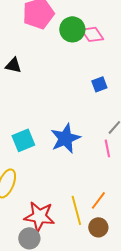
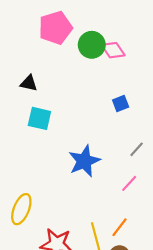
cyan square: (23, 140) -> (39, 118), moved, turned 35
pink line: (107, 148) -> (129, 183), moved, turned 54

